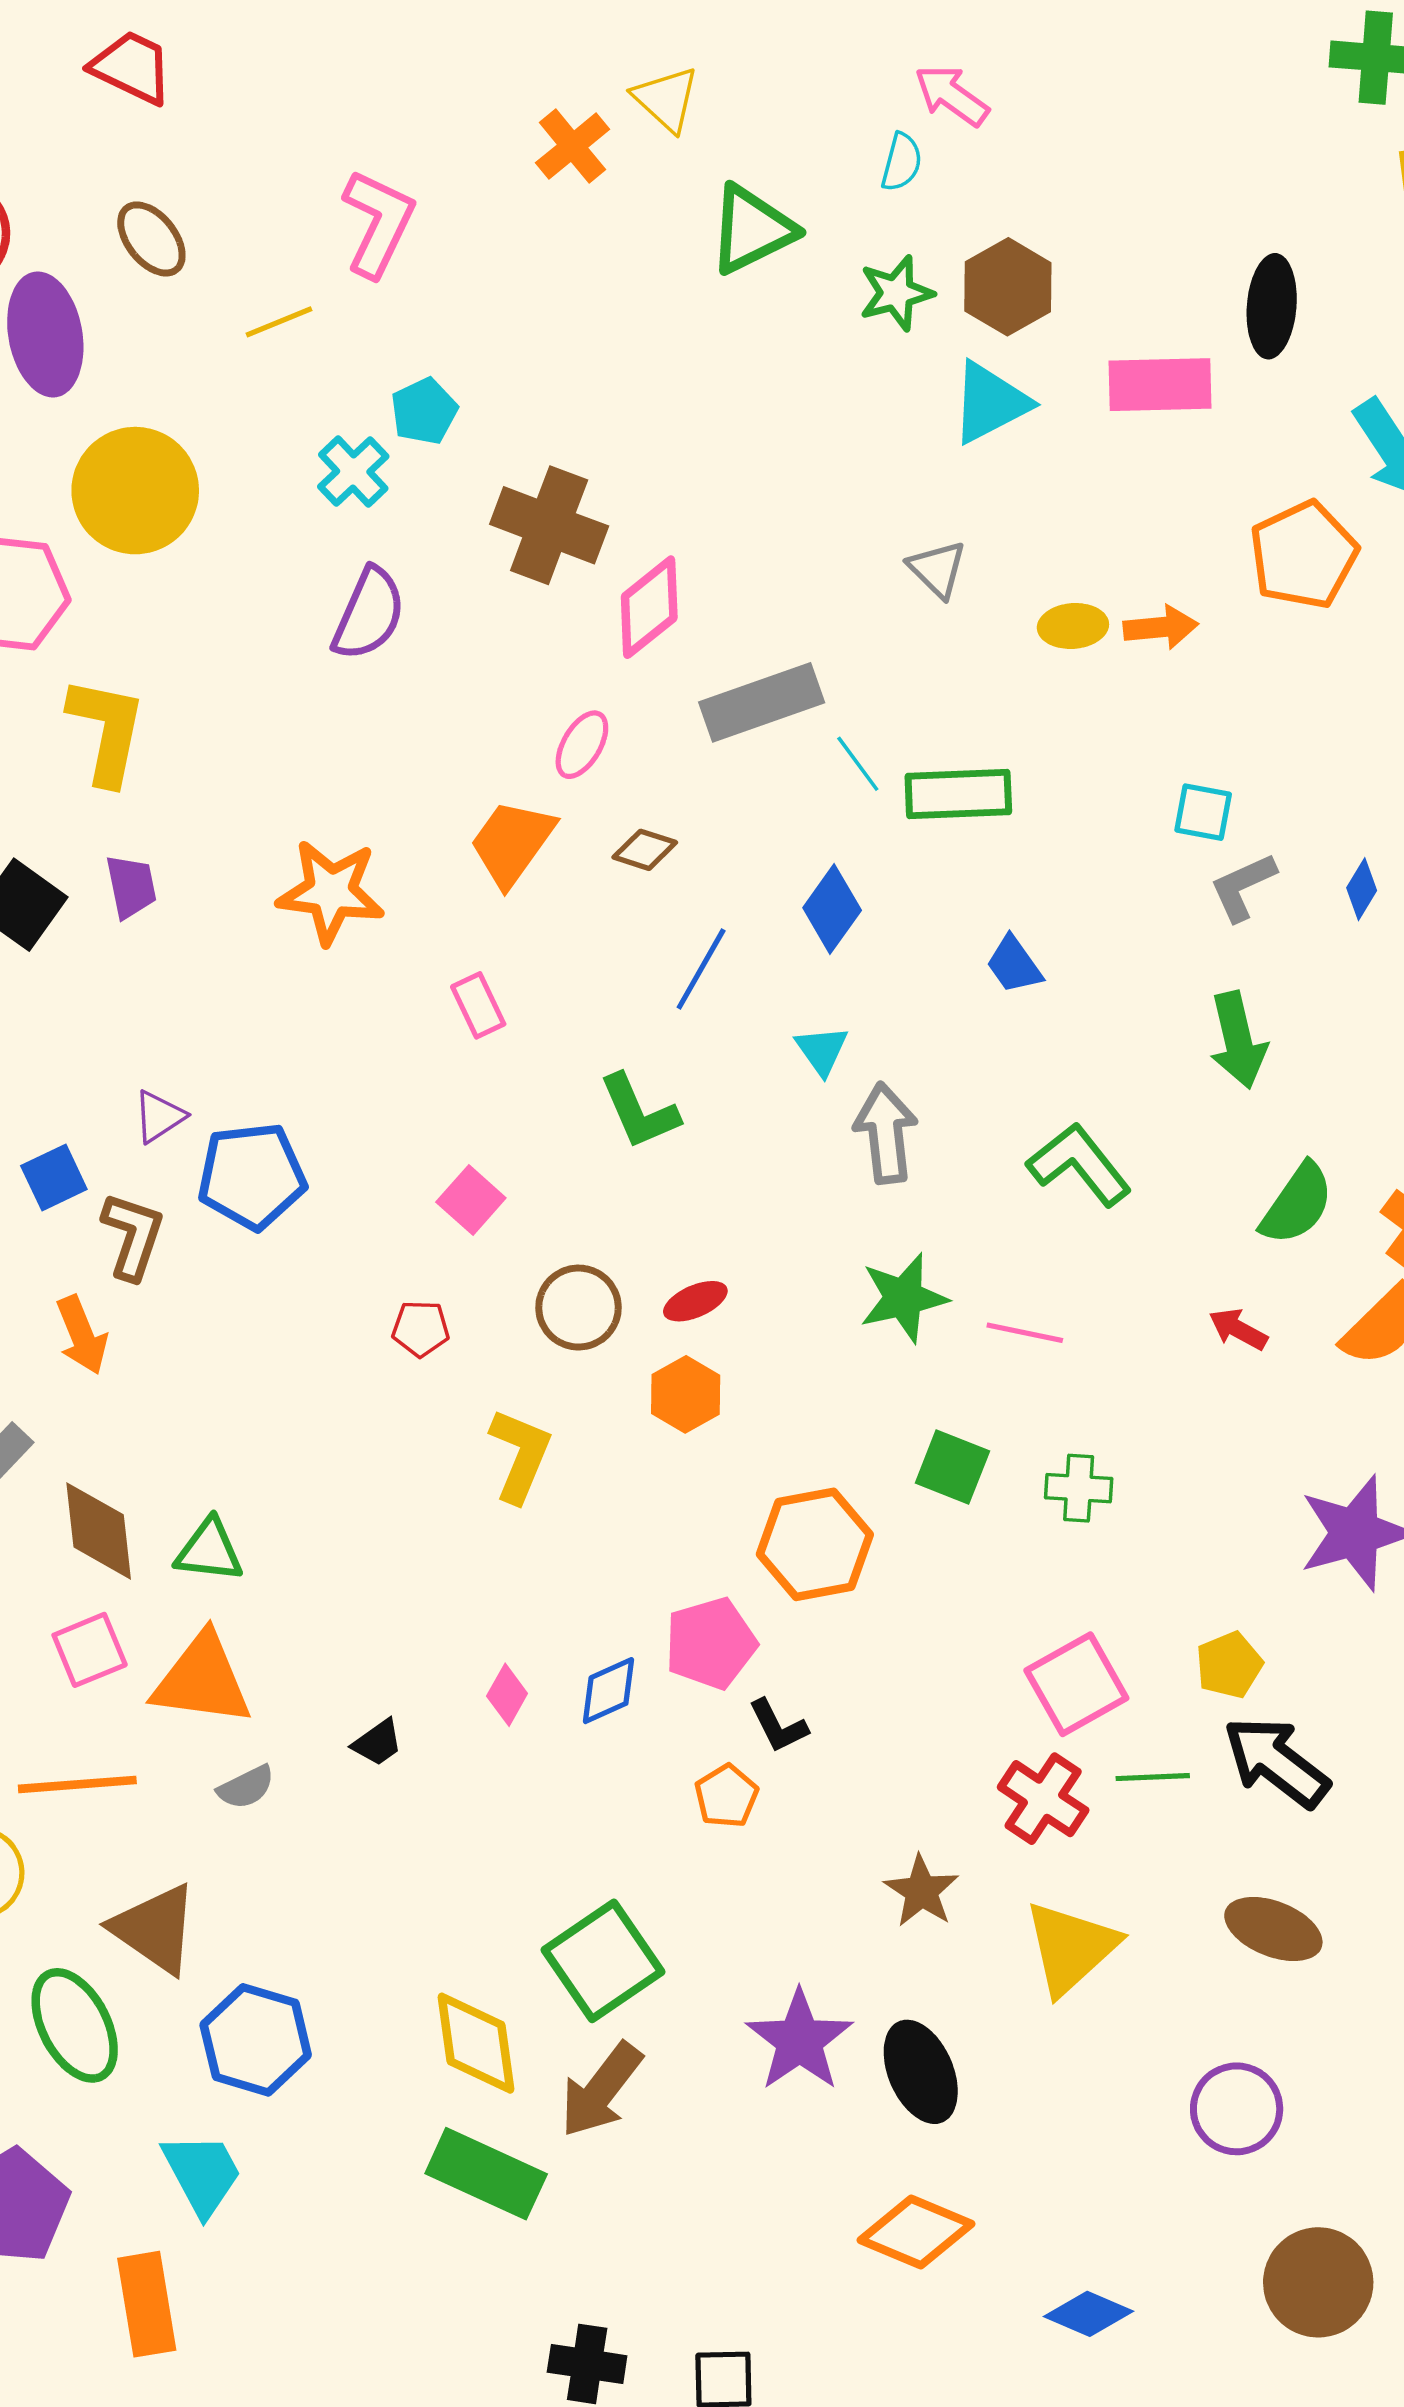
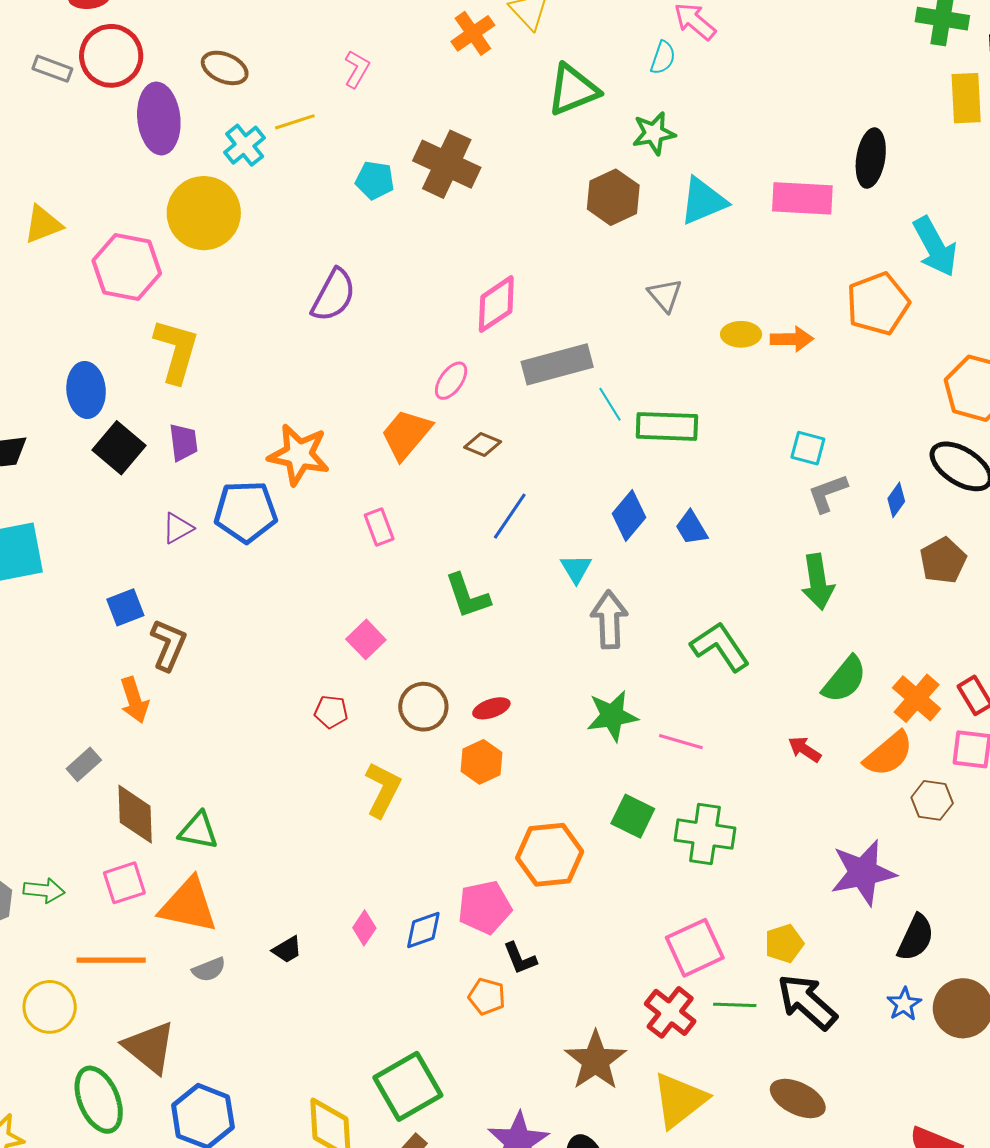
pink L-shape: (378, 223) -> (357, 69), size x0.6
brown ellipse: (151, 239) -> (225, 68), turned -33
brown hexagon: (1008, 287) -> (613, 197), moved
cyan pentagon: (424, 411) -> (375, 180), turned 30
cyan cross: (353, 471) -> (245, 145), moved
brown cross: (549, 525) -> (447, 164), moved
blue diamond: (832, 909) -> (629, 516), moved
purple triangle: (159, 1116) -> (178, 528), moved
blue pentagon: (252, 1176) -> (246, 512), moved
green cross: (1079, 1488) -> (705, 834), size x1.5
orange pentagon: (726, 1796) -> (487, 997), turned -30
brown star: (921, 1891) -> (596, 1060), size x1.4

